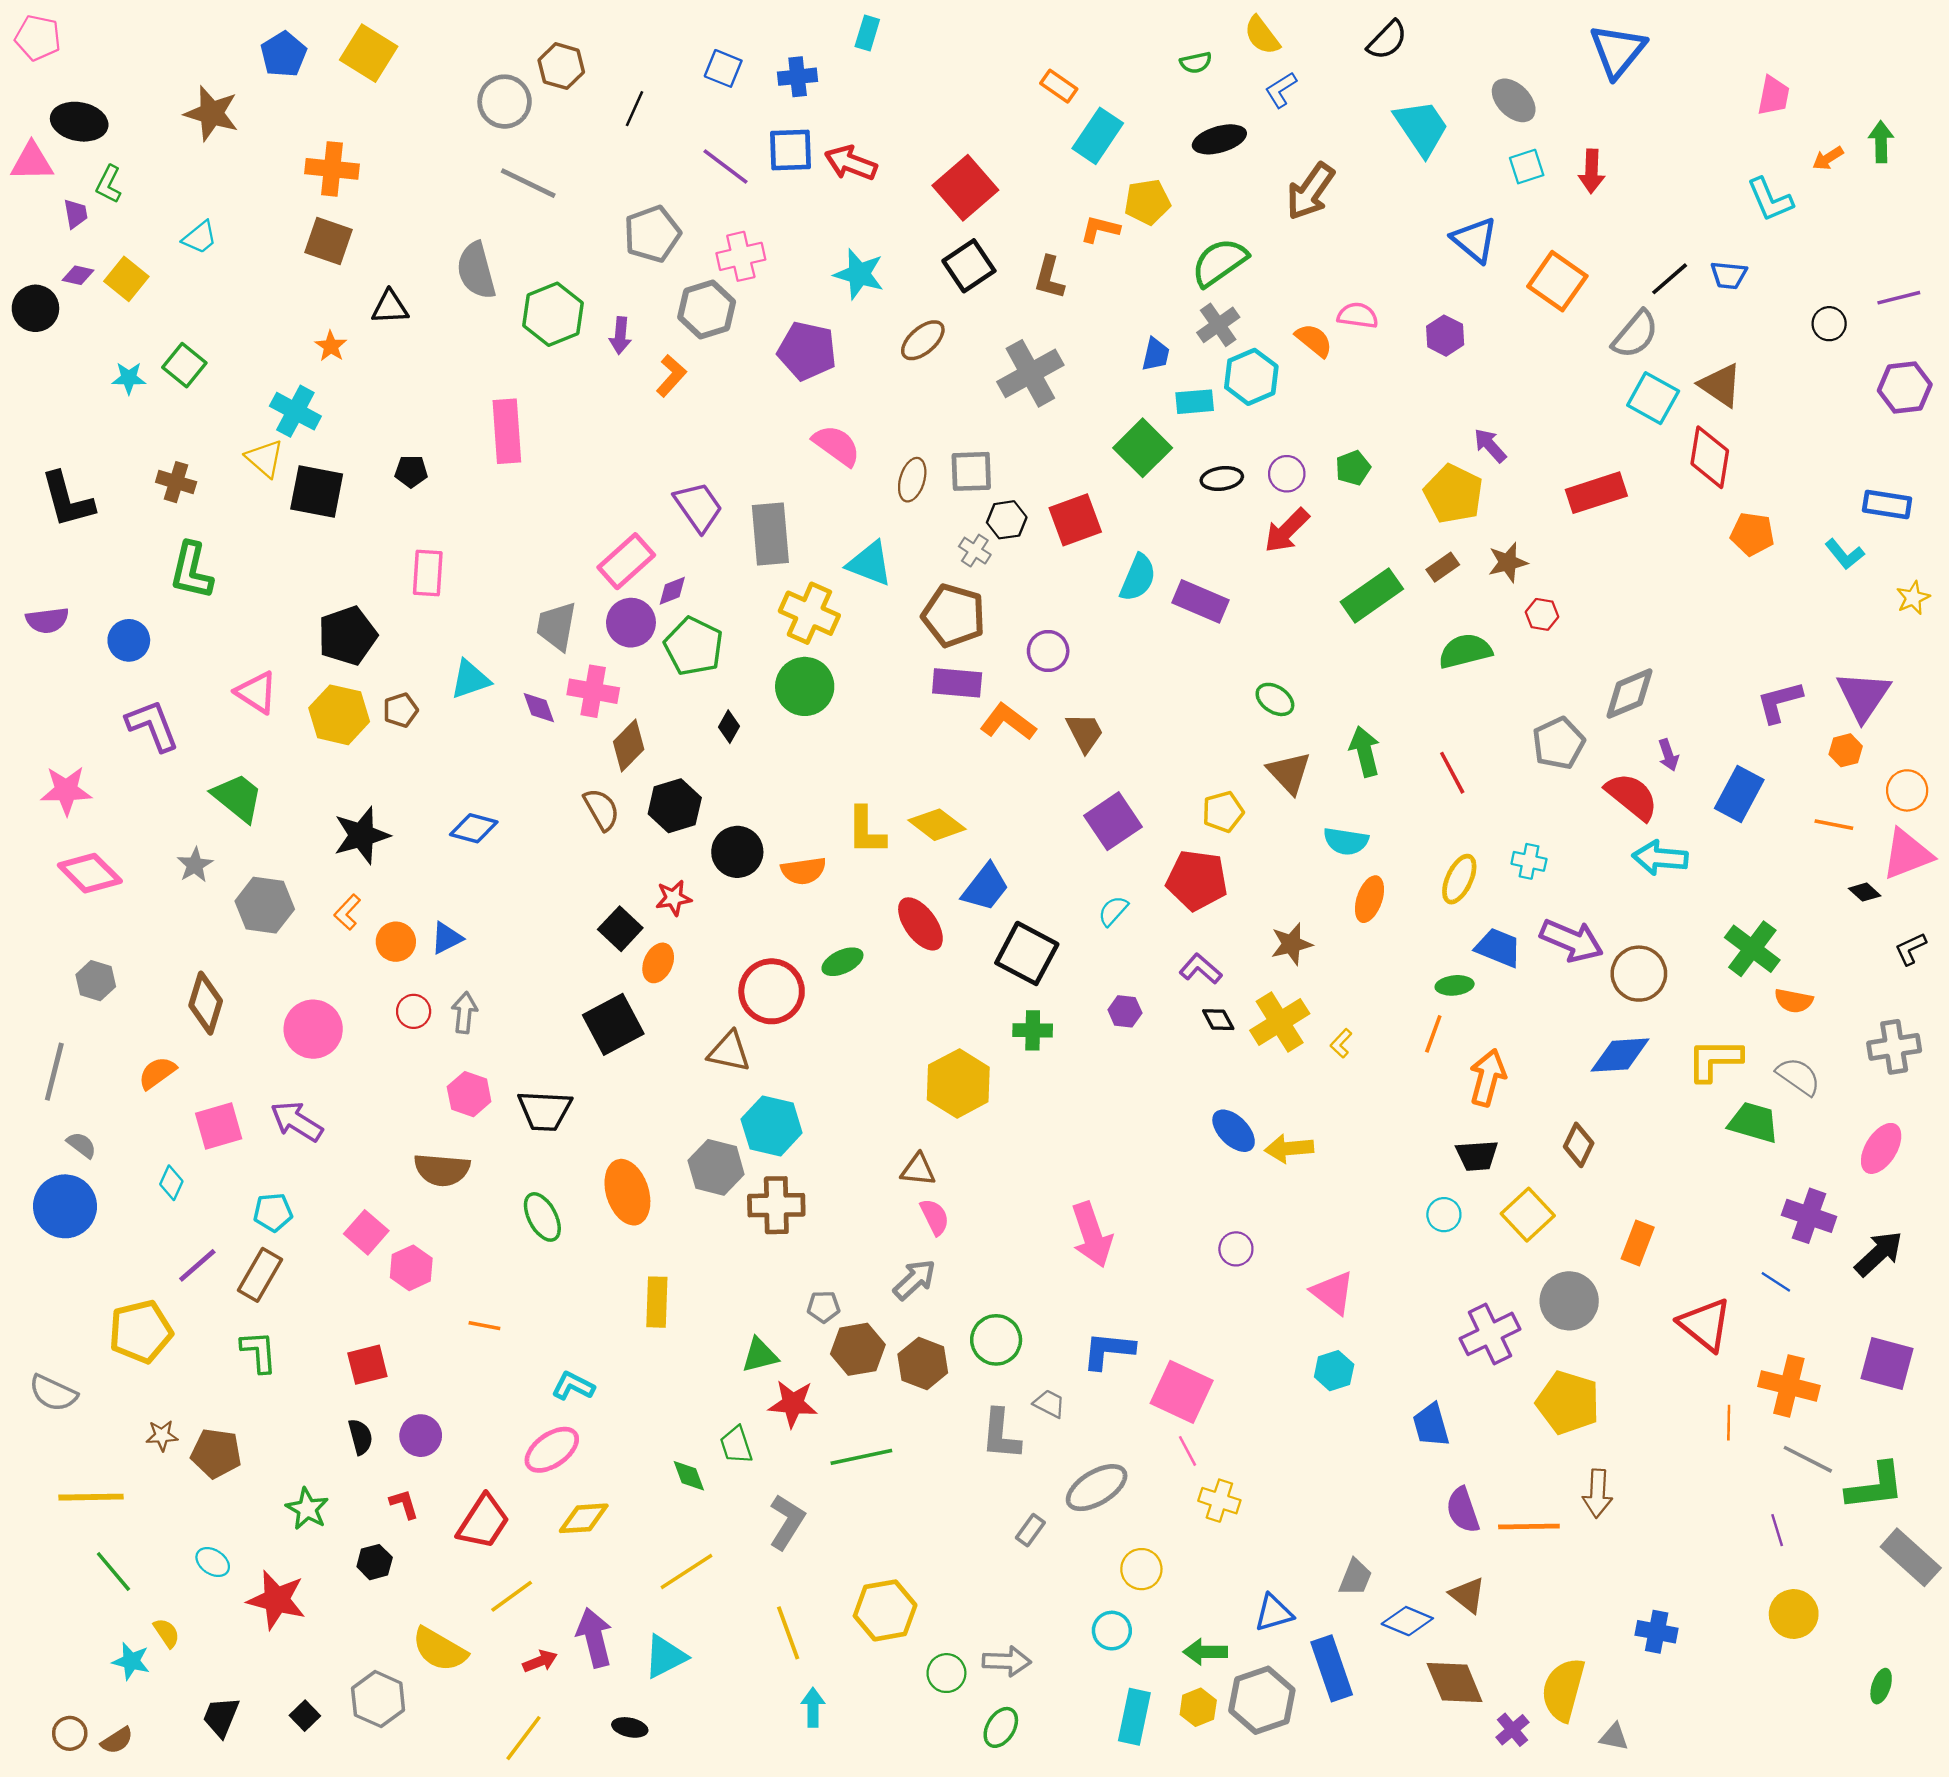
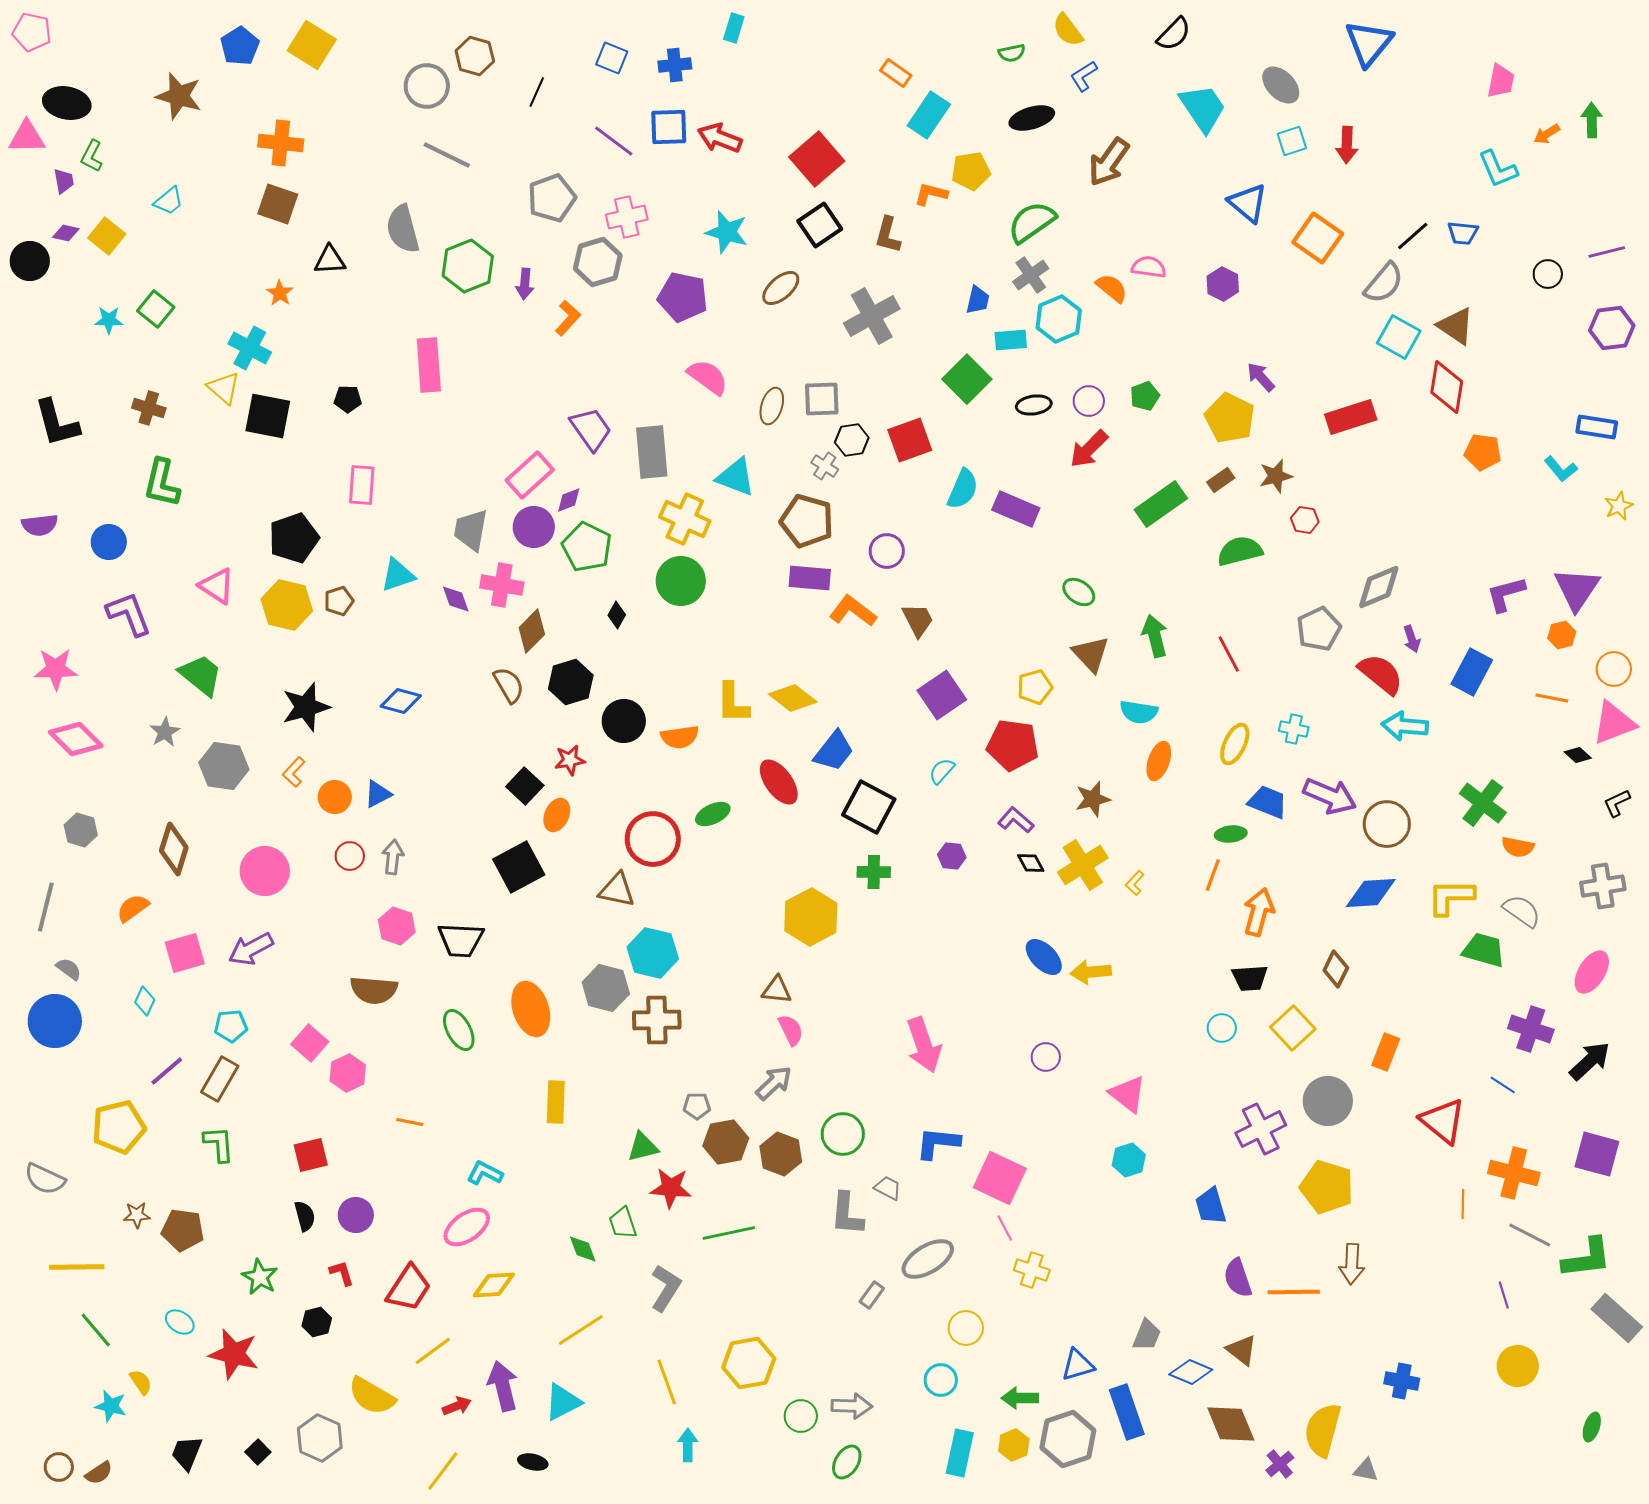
purple arrow: (297, 1121) -> (251, 949), turned -60

